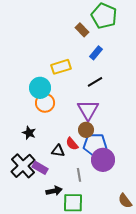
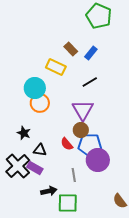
brown rectangle: (82, 30) -> (71, 49), moved
yellow rectangle: (61, 67) -> (56, 67), turned 42
black triangle: (58, 151) -> (40, 150), moved

